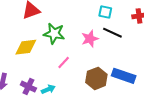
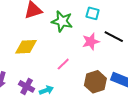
cyan square: (105, 12) -> (93, 13), moved
green star: (54, 34) -> (62, 21), moved

